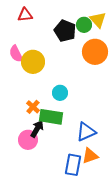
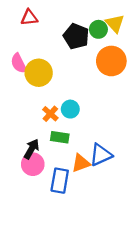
orange cross: (33, 107) -> (50, 114), moved
green rectangle: (51, 117) -> (60, 137), size x0.7
black arrow: (37, 129) -> (32, 149), moved
orange triangle: (90, 156) -> (81, 163), moved
blue rectangle: (73, 165) -> (60, 181), moved

